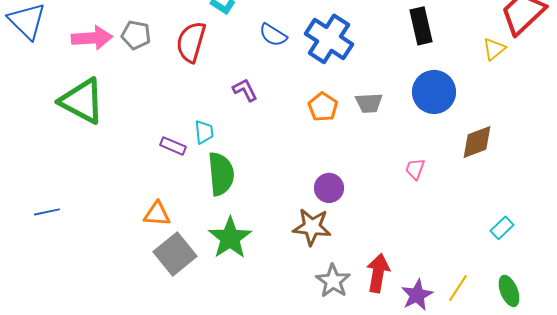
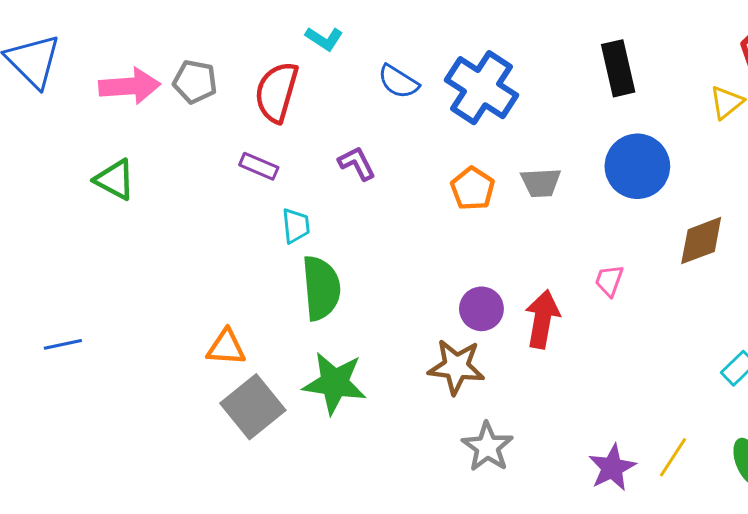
green triangle: (82, 101) -> (115, 180), size x0.6
purple rectangle: (173, 146) -> (259, 166), moved
green star: (230, 238) -> (335, 383), turned -30
red arrow: (378, 273) -> (542, 319), moved

